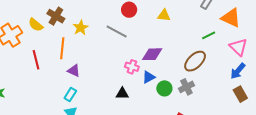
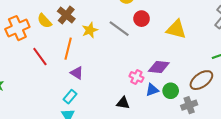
yellow triangle: (164, 15) -> (176, 29), size x1.5
gray line: (117, 31) -> (119, 29), moved
red line: (36, 60) -> (40, 57), turned -30
green circle: (164, 88) -> (171, 91), moved

